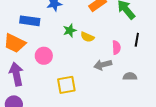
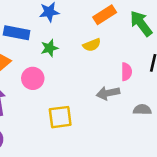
green star: (70, 30) -> (49, 48), moved
yellow semicircle: (87, 37) -> (92, 45), moved, turned -48

